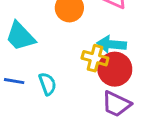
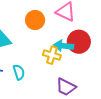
red circle: (115, 69) -> (79, 42), moved

